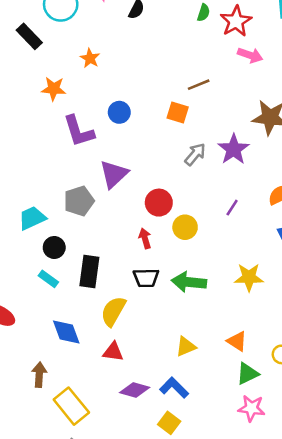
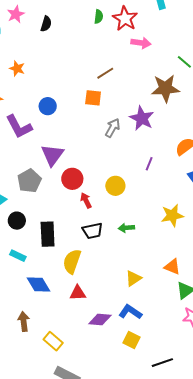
red circle: (159, 203) -> (72, 179), moved
cyan rectangle: (48, 279) -> (18, 256), moved
green arrow: (189, 282) -> (126, 228), size x0.6
yellow rectangle: (71, 406) -> (53, 341), size x0.7

